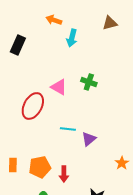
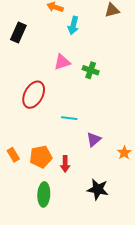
pink triangle: (59, 87) -> (62, 62), moved, turned -48
purple triangle: (89, 139) -> (94, 139), moved
orange rectangle: (13, 165) -> (13, 155), turned -32

